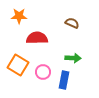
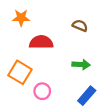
pink circle: (43, 72) -> (42, 91), moved
blue rectangle: (64, 80) -> (87, 96), moved, turned 30

